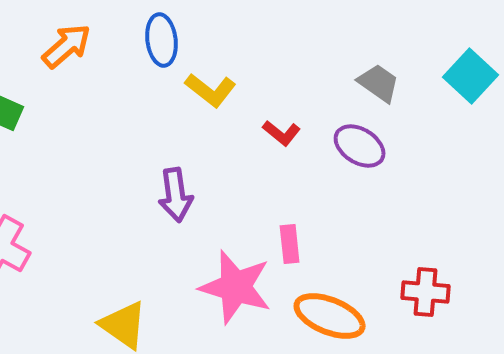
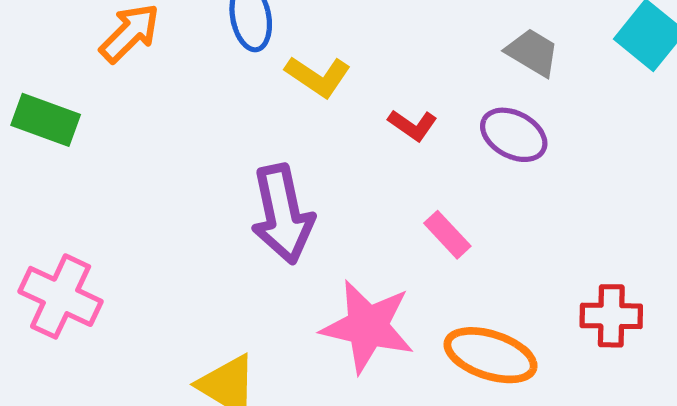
purple arrow: (176, 195) -> (283, 214), size x1.4
pink rectangle: (290, 244) -> (447, 235), moved, turned -33

